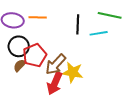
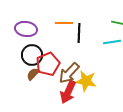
orange line: (38, 17) -> (64, 23), moved
black line: (78, 24) -> (79, 33), moved

